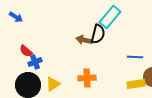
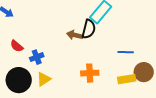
blue cross: (35, 62) -> (37, 57), moved
orange cross: (87, 78) -> (90, 73), moved

